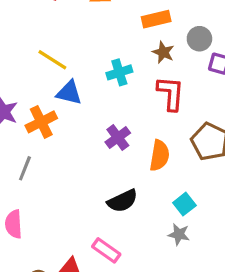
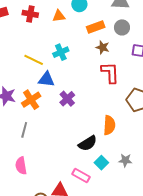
gray circle: (199, 39) -> (122, 27), moved
cyan cross: (119, 72) -> (61, 52), moved
purple cross: (118, 137) -> (67, 99), moved
orange semicircle: (159, 156) -> (109, 125), moved
cyan square: (184, 204) -> (101, 163), moved

